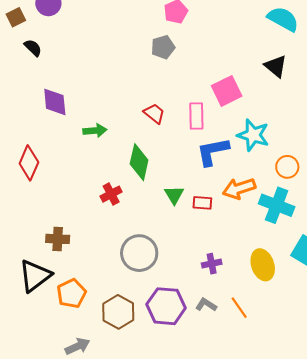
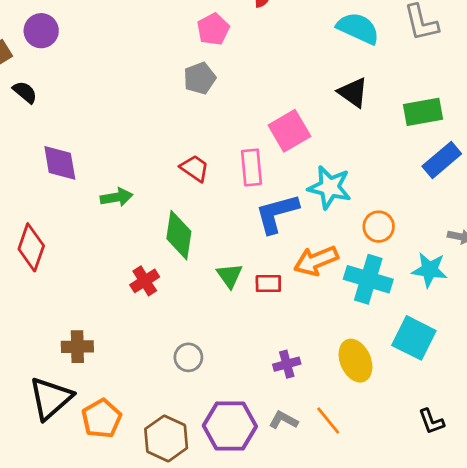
gray circle: (139, 253) -> (188, 357), size x0.6

